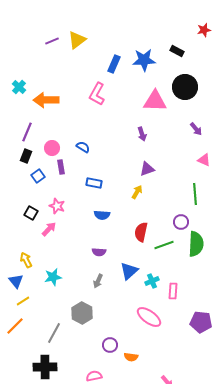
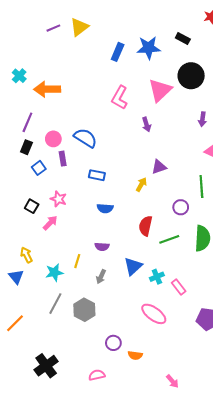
pink L-shape: (97, 94) -> (120, 97), moved
pink triangle: (155, 101) -> (160, 90), turned -45
purple arrow: (196, 129) -> (202, 119), turned 48
blue semicircle: (83, 147) -> (85, 138), size x1.6
purple triangle: (147, 169) -> (159, 167), moved
purple circle: (181, 222) -> (181, 207), moved
pink rectangle: (173, 291) -> (179, 287), turned -42
yellow line: (23, 301) -> (77, 261), moved, turned -40
gray line: (54, 333) -> (55, 304), moved
black cross: (45, 367) -> (46, 366), turned -35

